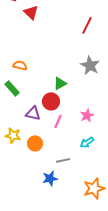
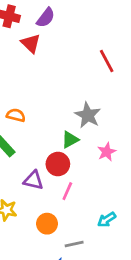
red line: (87, 25) -> (107, 61), turned -54
gray star: (90, 65) -> (88, 115), moved
pink star: (87, 115) -> (107, 152), moved
orange circle: (35, 143) -> (47, 224), moved

